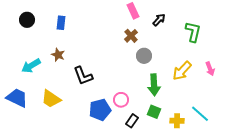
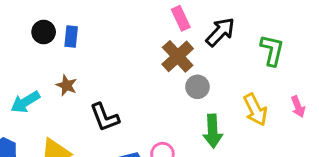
black circle: (27, 20) -> (44, 32), moved
black arrow: (159, 20) -> (220, 32), size x1.5
brown cross: (131, 36) -> (178, 56), size x1.5
yellow arrow: (182, 71) -> (255, 110), turned -70

